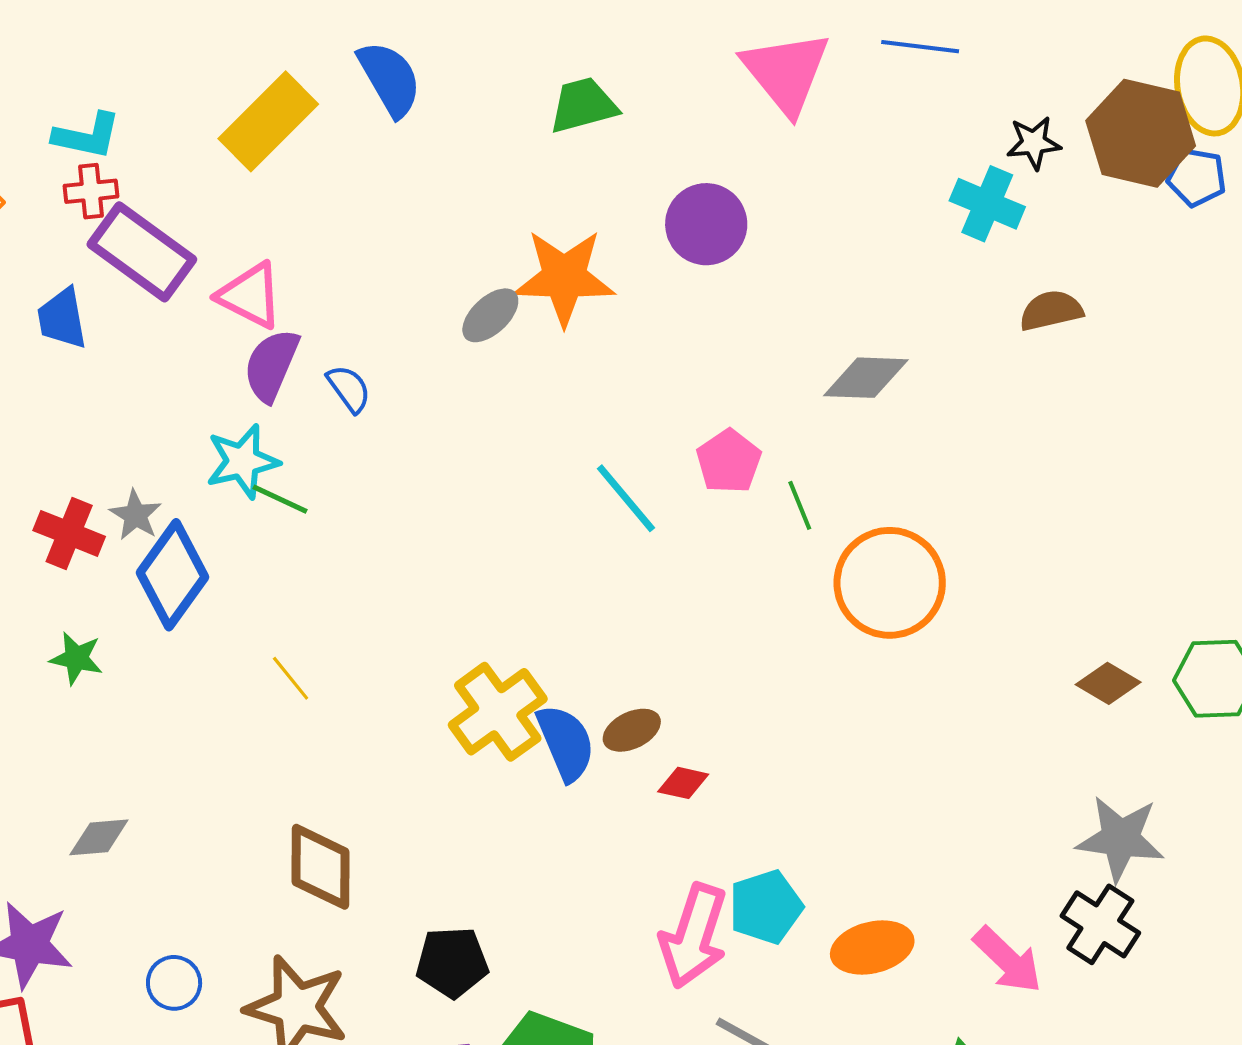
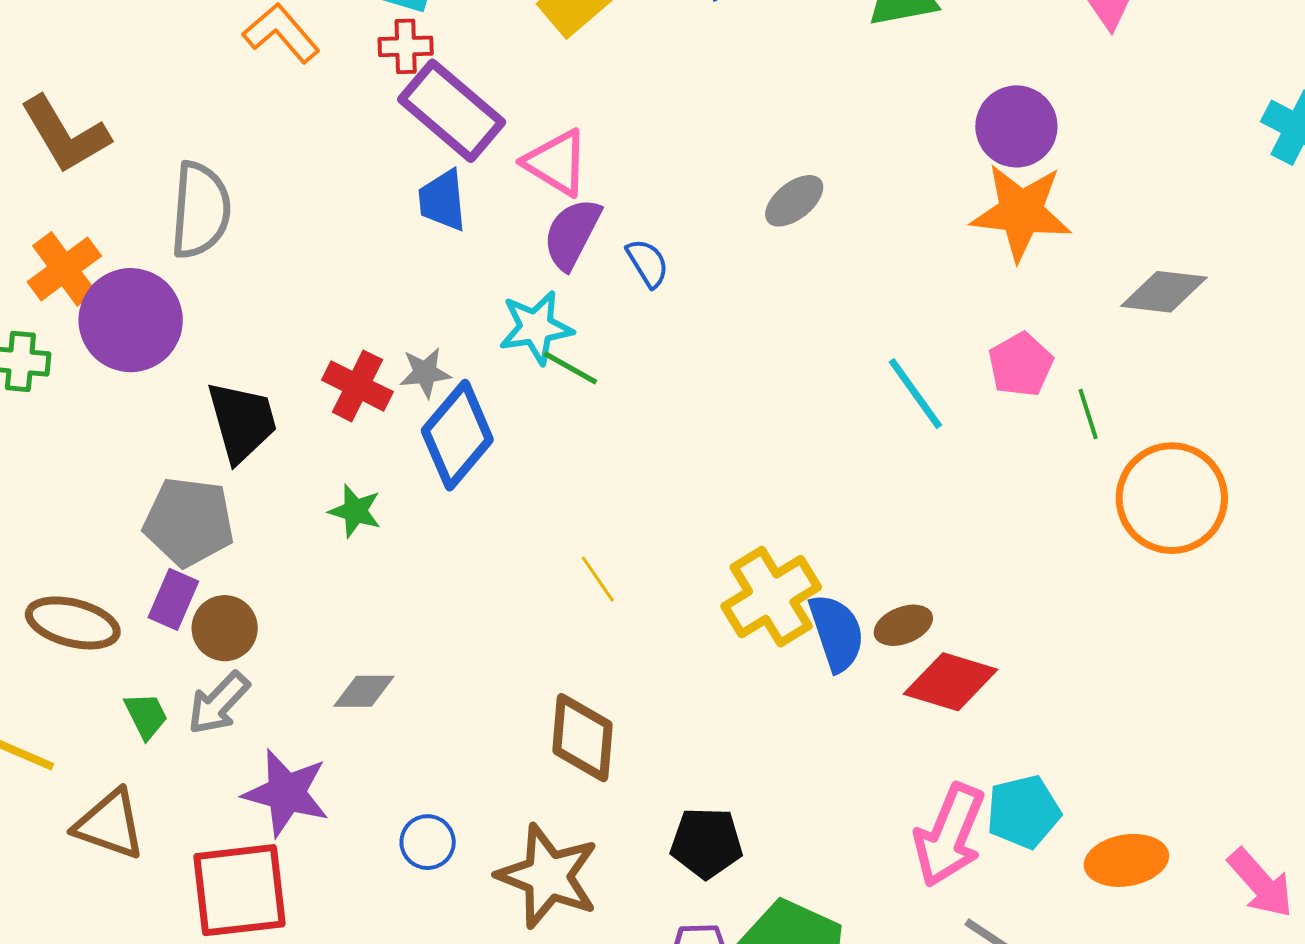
orange star: (564, 277) -> (1021, 212), moved
blue trapezoid: (62, 318) -> (442, 200), moved
gray star: (136, 515) -> (425, 373), turned 30
yellow line: (291, 678) -> (598, 579), moved
red diamond: (683, 783) -> (951, 682), size x1.8

